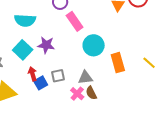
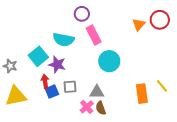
cyan semicircle: (25, 20) -> (64, 40), moved
purple star: (46, 45) -> (57, 65), moved
orange rectangle: (118, 63) -> (142, 94), moved

